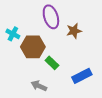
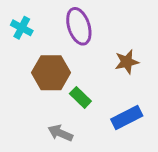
brown star: (74, 31) -> (127, 62), moved
cyan cross: (13, 34) -> (22, 28), moved

